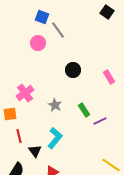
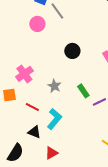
red line: (19, 136) -> (32, 107), moved, turned -48
black triangle: (35, 151) -> (34, 132), turned -32

